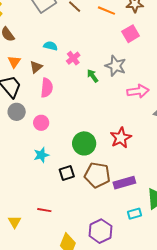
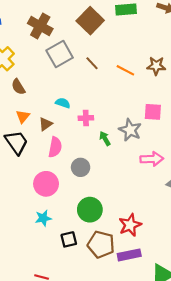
pink square: (131, 34) -> (153, 112), moved, turned 30
pink cross: (73, 58) -> (86, 118), turned 32
gray circle: (17, 112) -> (81, 167), moved
pink circle: (41, 123) -> (46, 184), size x1.5
red star: (121, 138) -> (130, 225), moved

